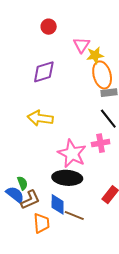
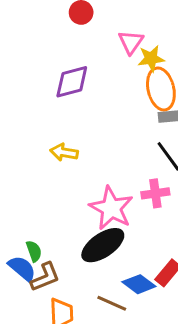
yellow arrow: (40, 118) -> (64, 152), size x0.7
black ellipse: (67, 178) -> (103, 245), turned -40
blue diamond: (58, 204) -> (139, 284), moved, turned -55

